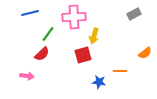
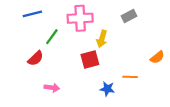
gray rectangle: (134, 14) -> (129, 16), moved
red semicircle: (42, 54) -> (36, 58), moved
pink arrow: (27, 76) -> (52, 88), moved

